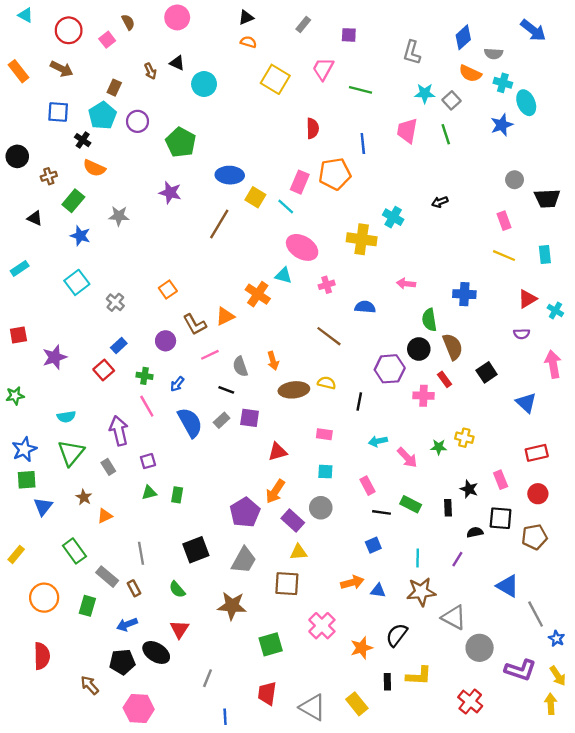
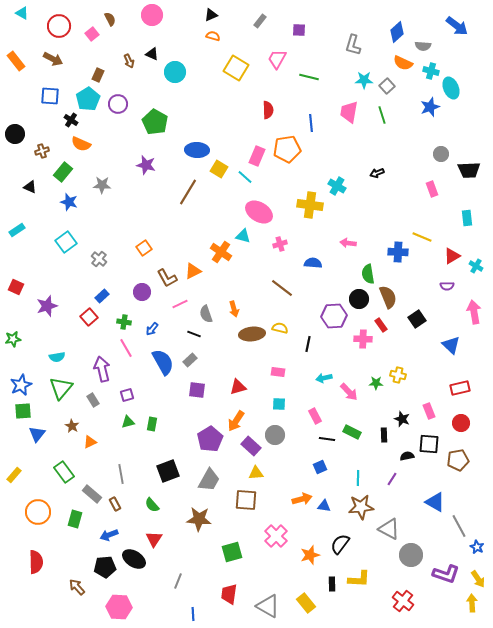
yellow line: (504, 256) -> (422, 237), moved
red square: (18, 335) -> (16, 287), turned 35
purple square: (250, 418) -> (197, 390), moved

